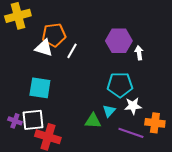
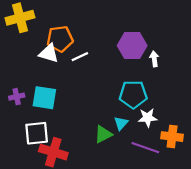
white line: (72, 51) -> (80, 57), turned 35
purple cross: (15, 121) -> (17, 97), moved, turned -32
green triangle: (93, 121) -> (103, 134), turned -30

